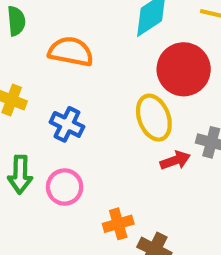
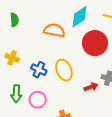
orange semicircle: (71, 52) -> (54, 30), moved
yellow ellipse: (154, 118) -> (64, 70), moved

